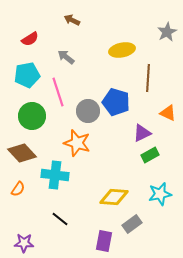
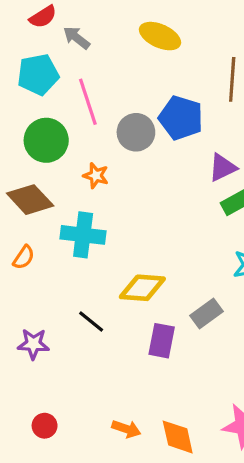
yellow ellipse: (122, 50) -> (160, 36), moved, turned 35
gray arrow: (66, 57) -> (77, 38), moved
orange star: (77, 143) -> (96, 176), moved, size x0.6
yellow diamond: (114, 197) -> (142, 288), moved
black line: (60, 219) -> (91, 321), moved

